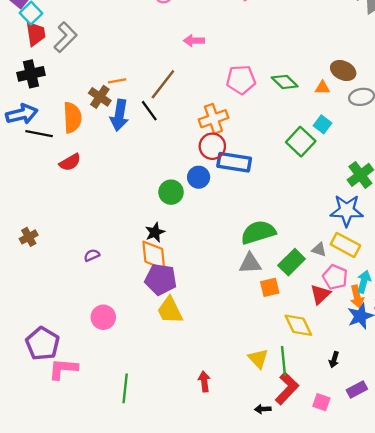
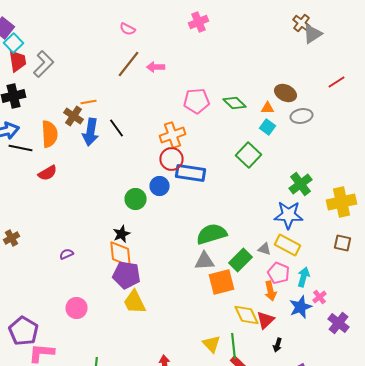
brown line: (163, 84) -> (128, 64), moved
cyan square: (323, 124) -> (268, 127), moved
orange square: (270, 287) -> (222, 282), size x1.5
red triangle: (320, 294) -> (266, 320), moved
orange arrow: (357, 297) -> (270, 291), moved

